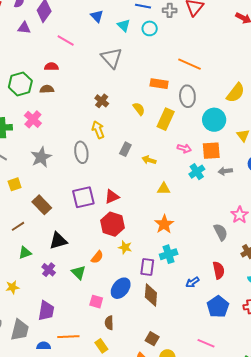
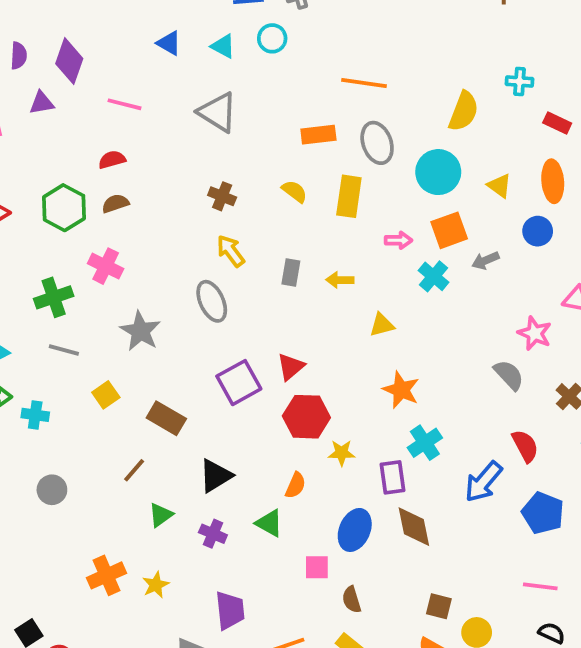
blue arrow: (192, 282) -> (483, 482), size x1.6

